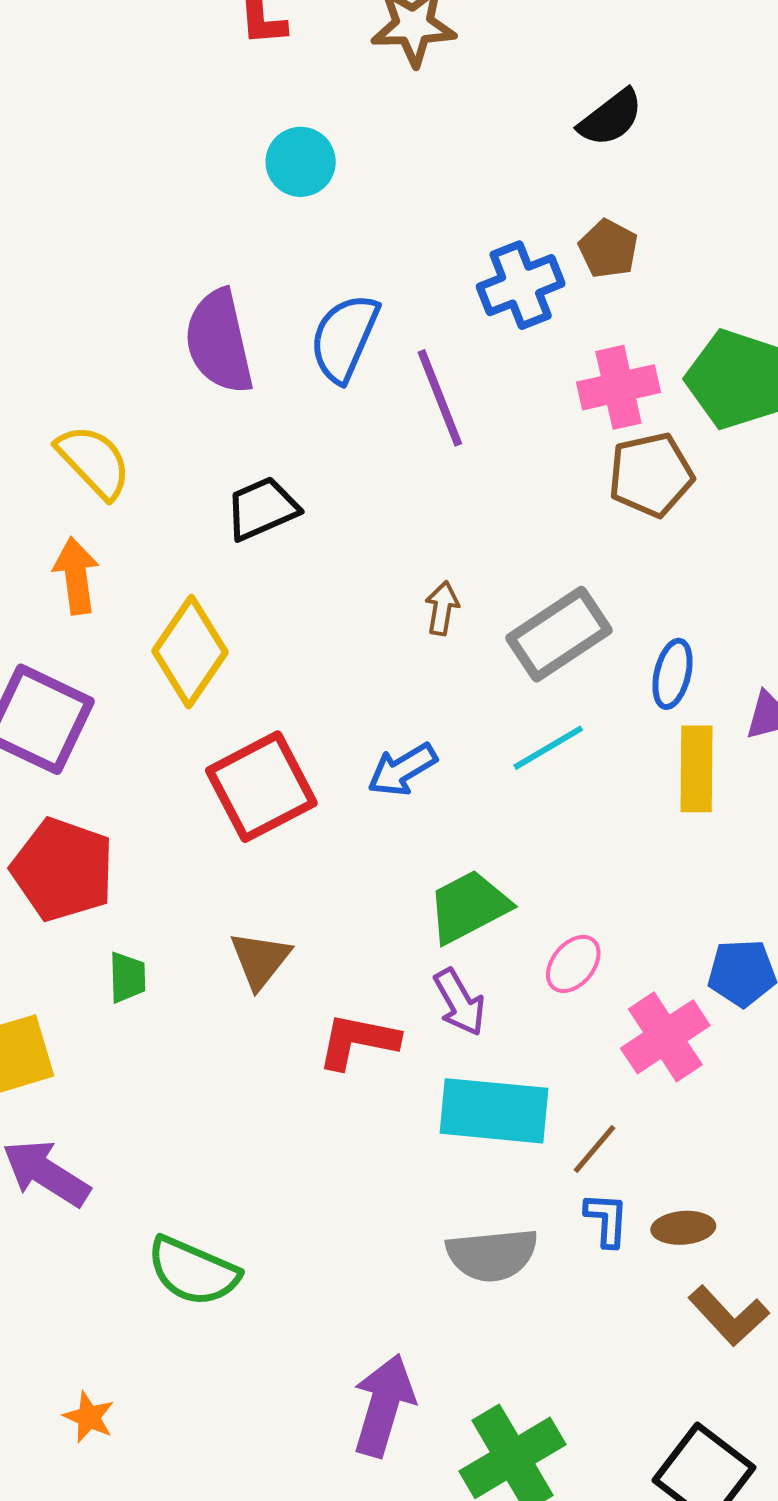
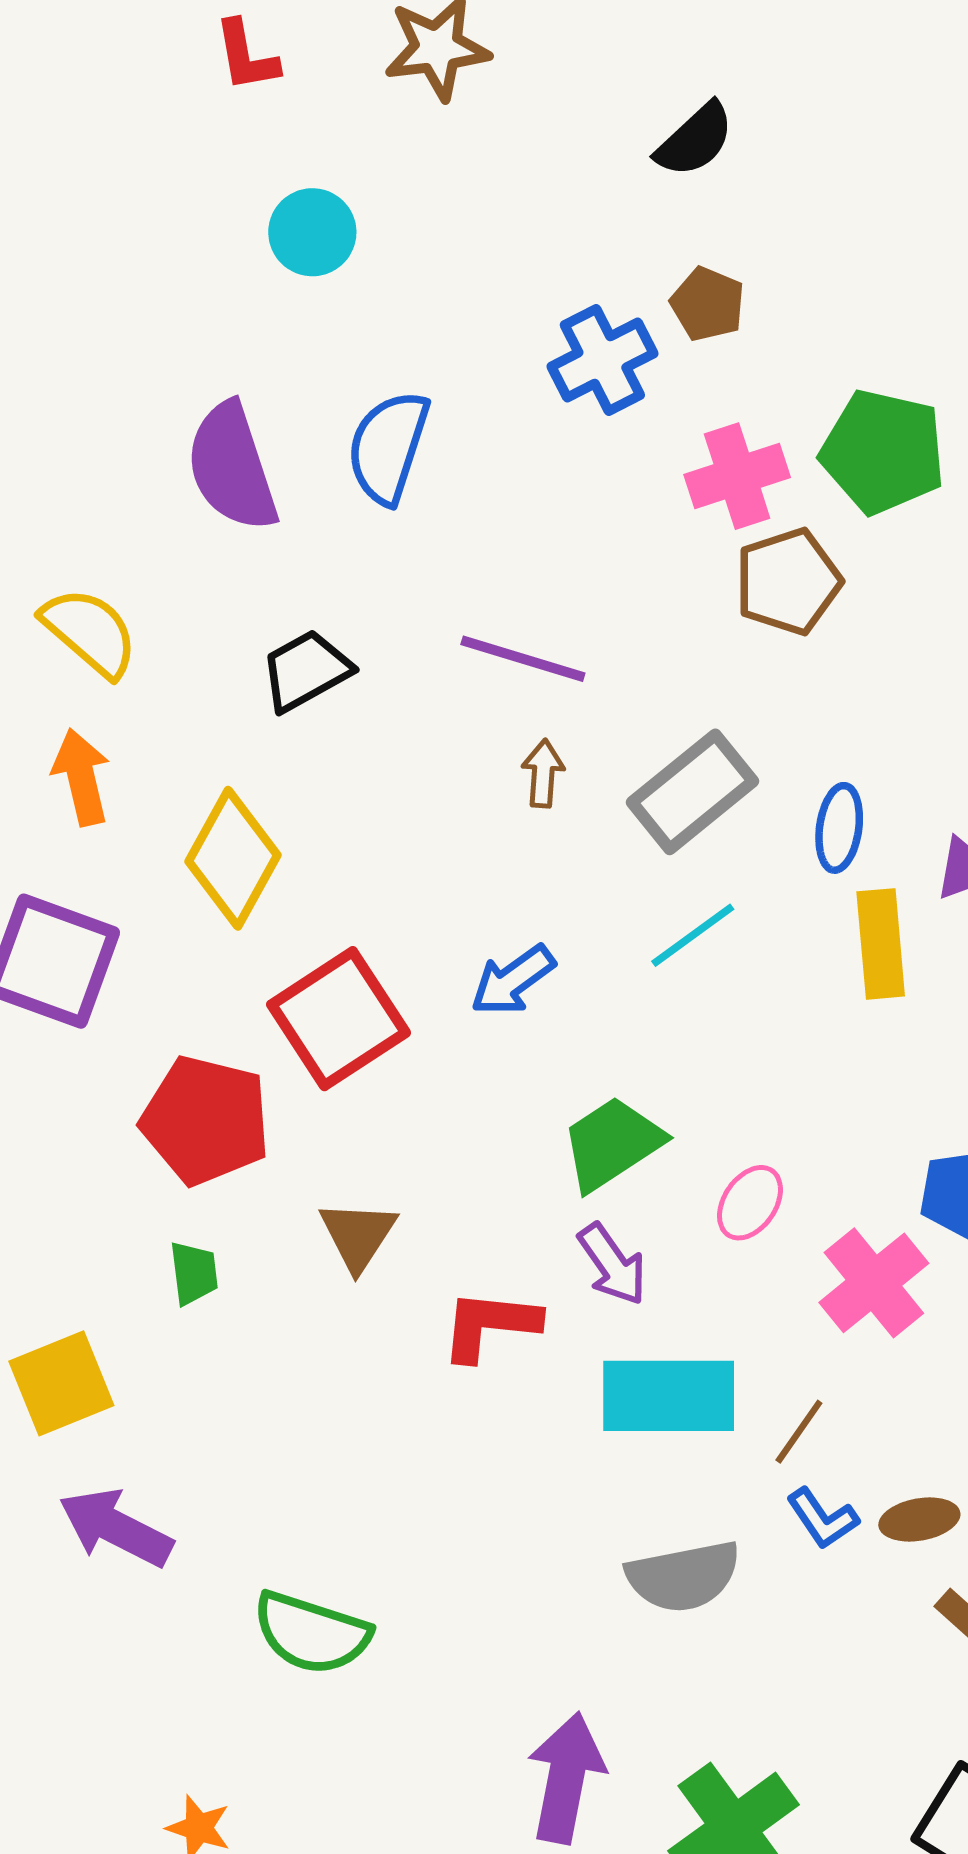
purple line: (440, 398) -> (523, 659), moved, turned -46
red pentagon: (63, 869) -> (206, 1120), moved
blue L-shape: (607, 1220) -> (822, 1518), turned 148

